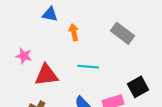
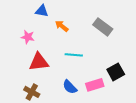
orange arrow: (74, 32) -> (62, 26), turned -40
pink star: (24, 56) -> (28, 37), moved

